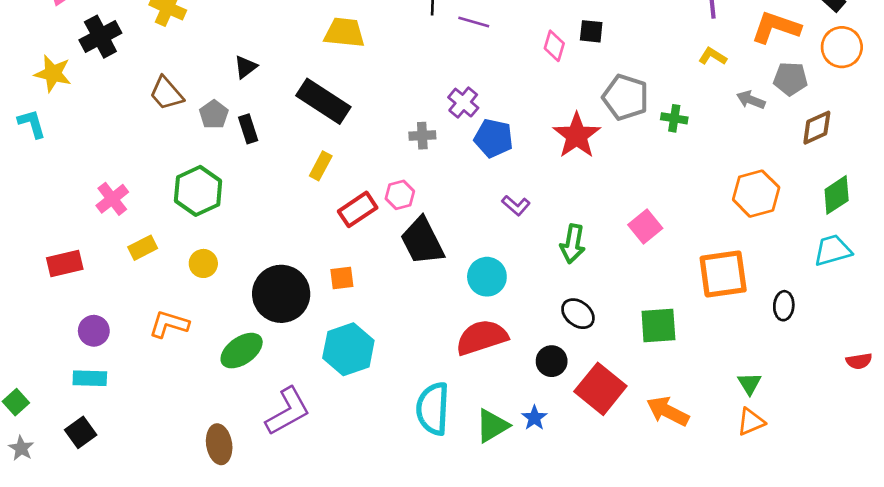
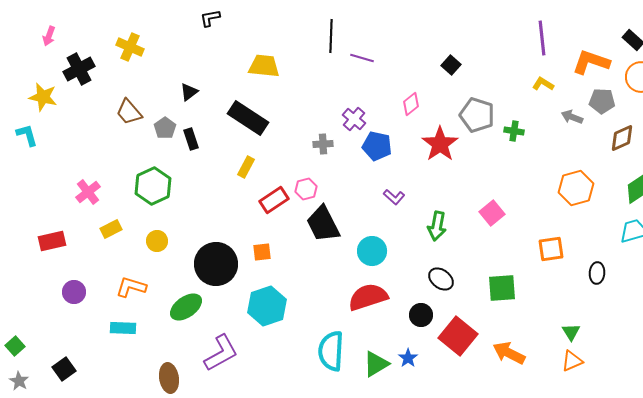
black square: (591, 31) -> (451, 65), turned 36
pink diamond: (554, 46) -> (411, 104), moved, turned 35
orange square: (723, 274) -> (551, 249), size x0.7
cyan rectangle: (90, 378) -> (123, 328), moved

